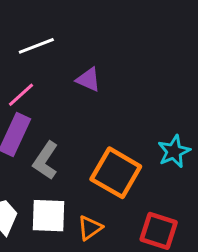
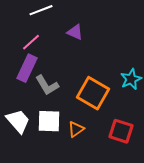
gray L-shape: (46, 161) -> (47, 85), turned -65

